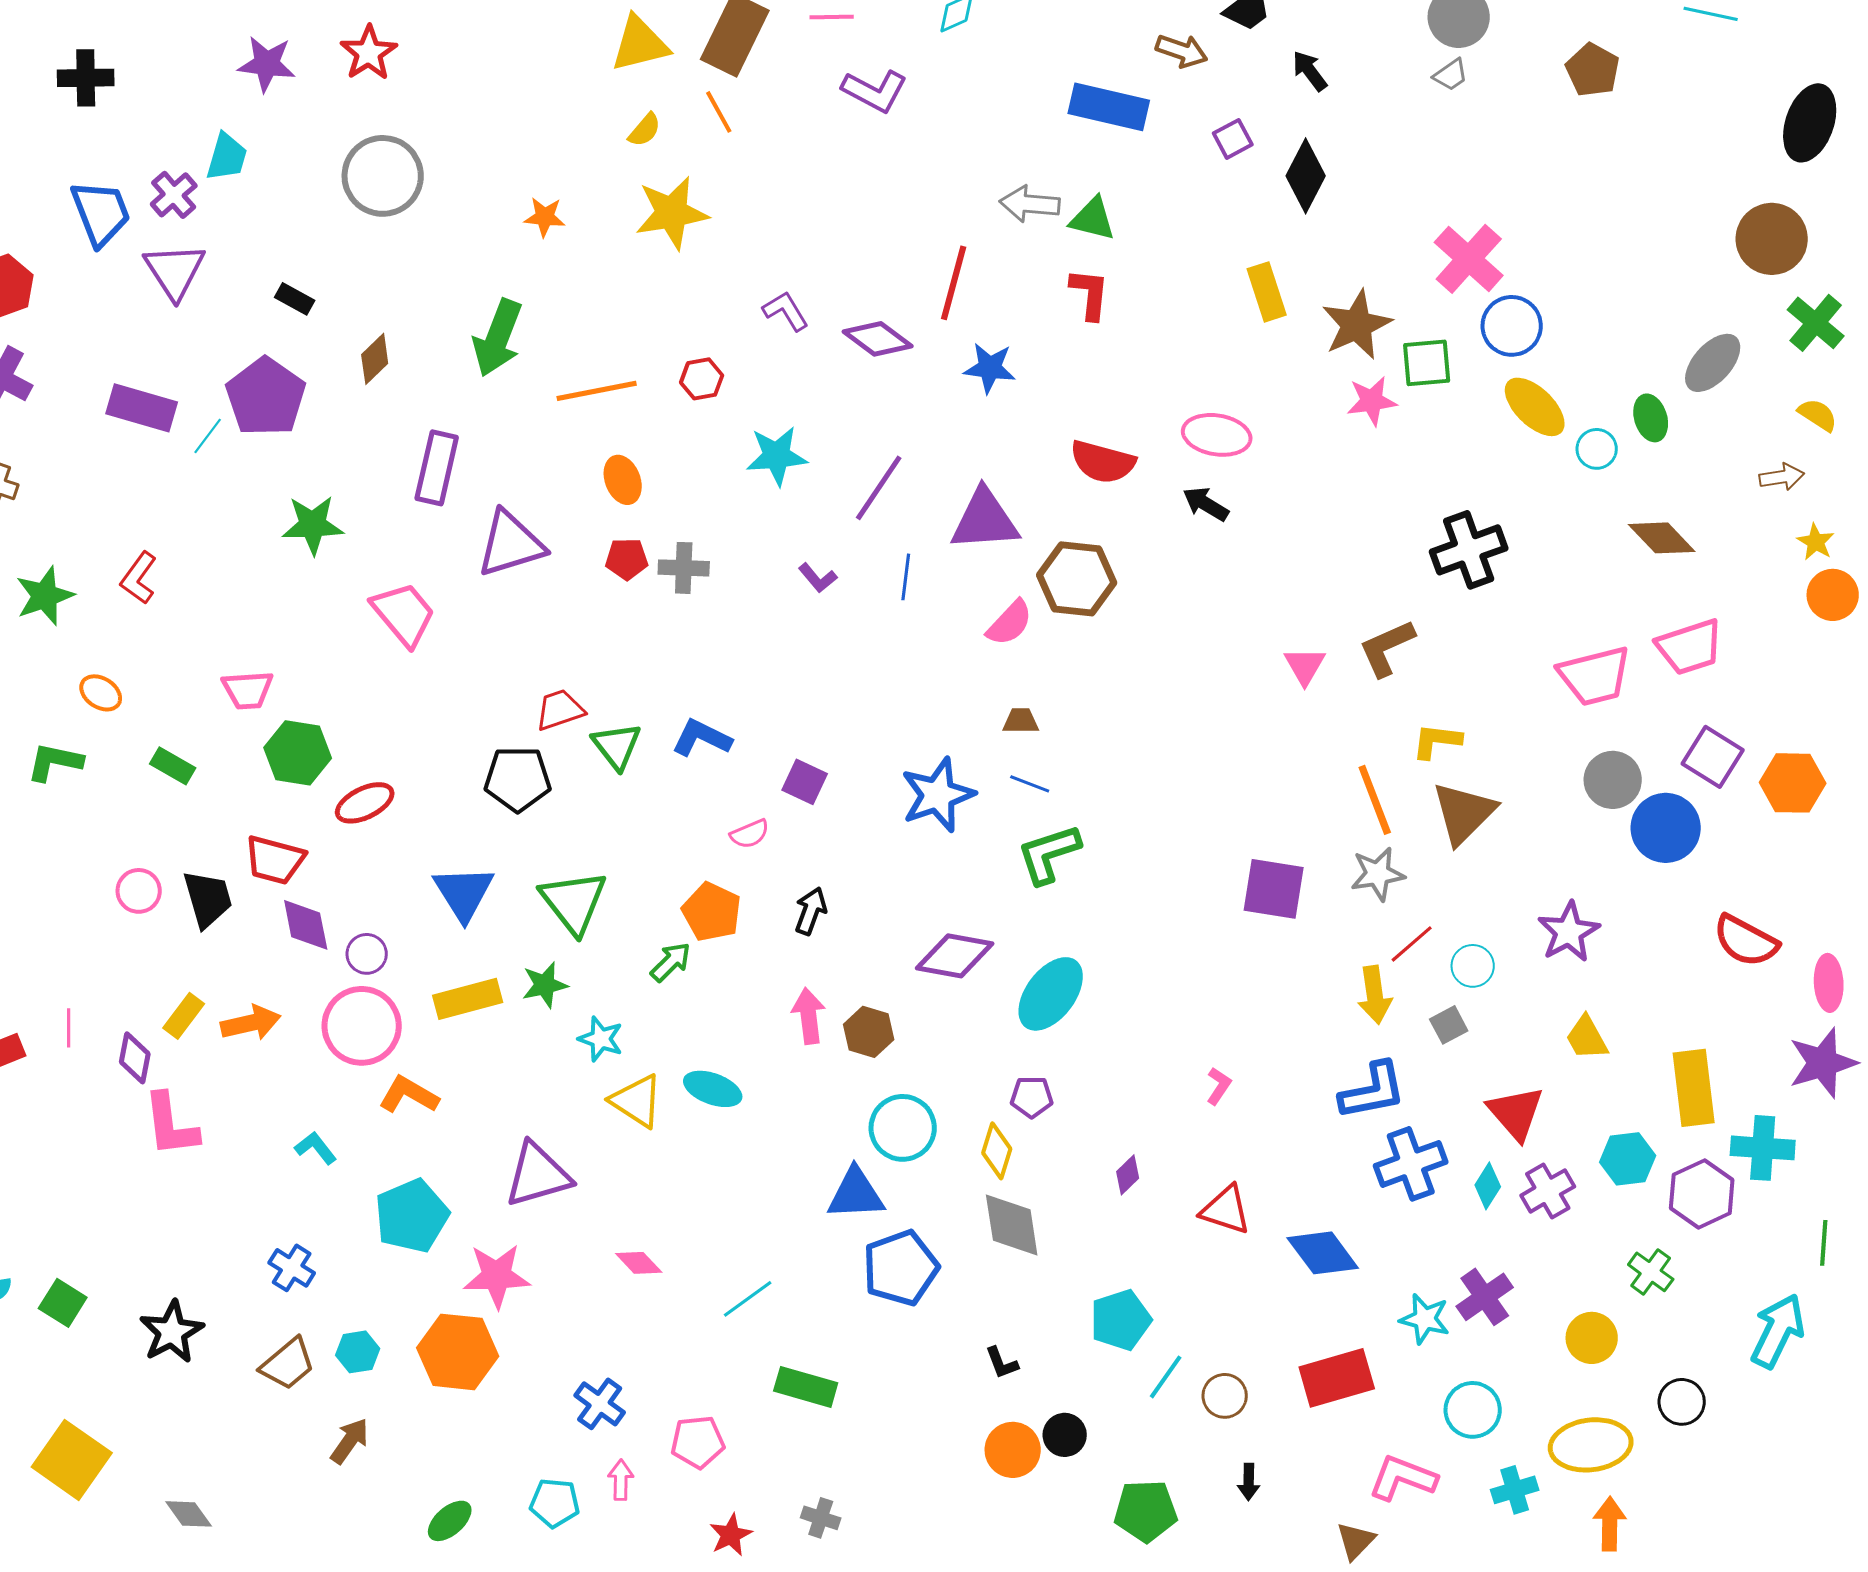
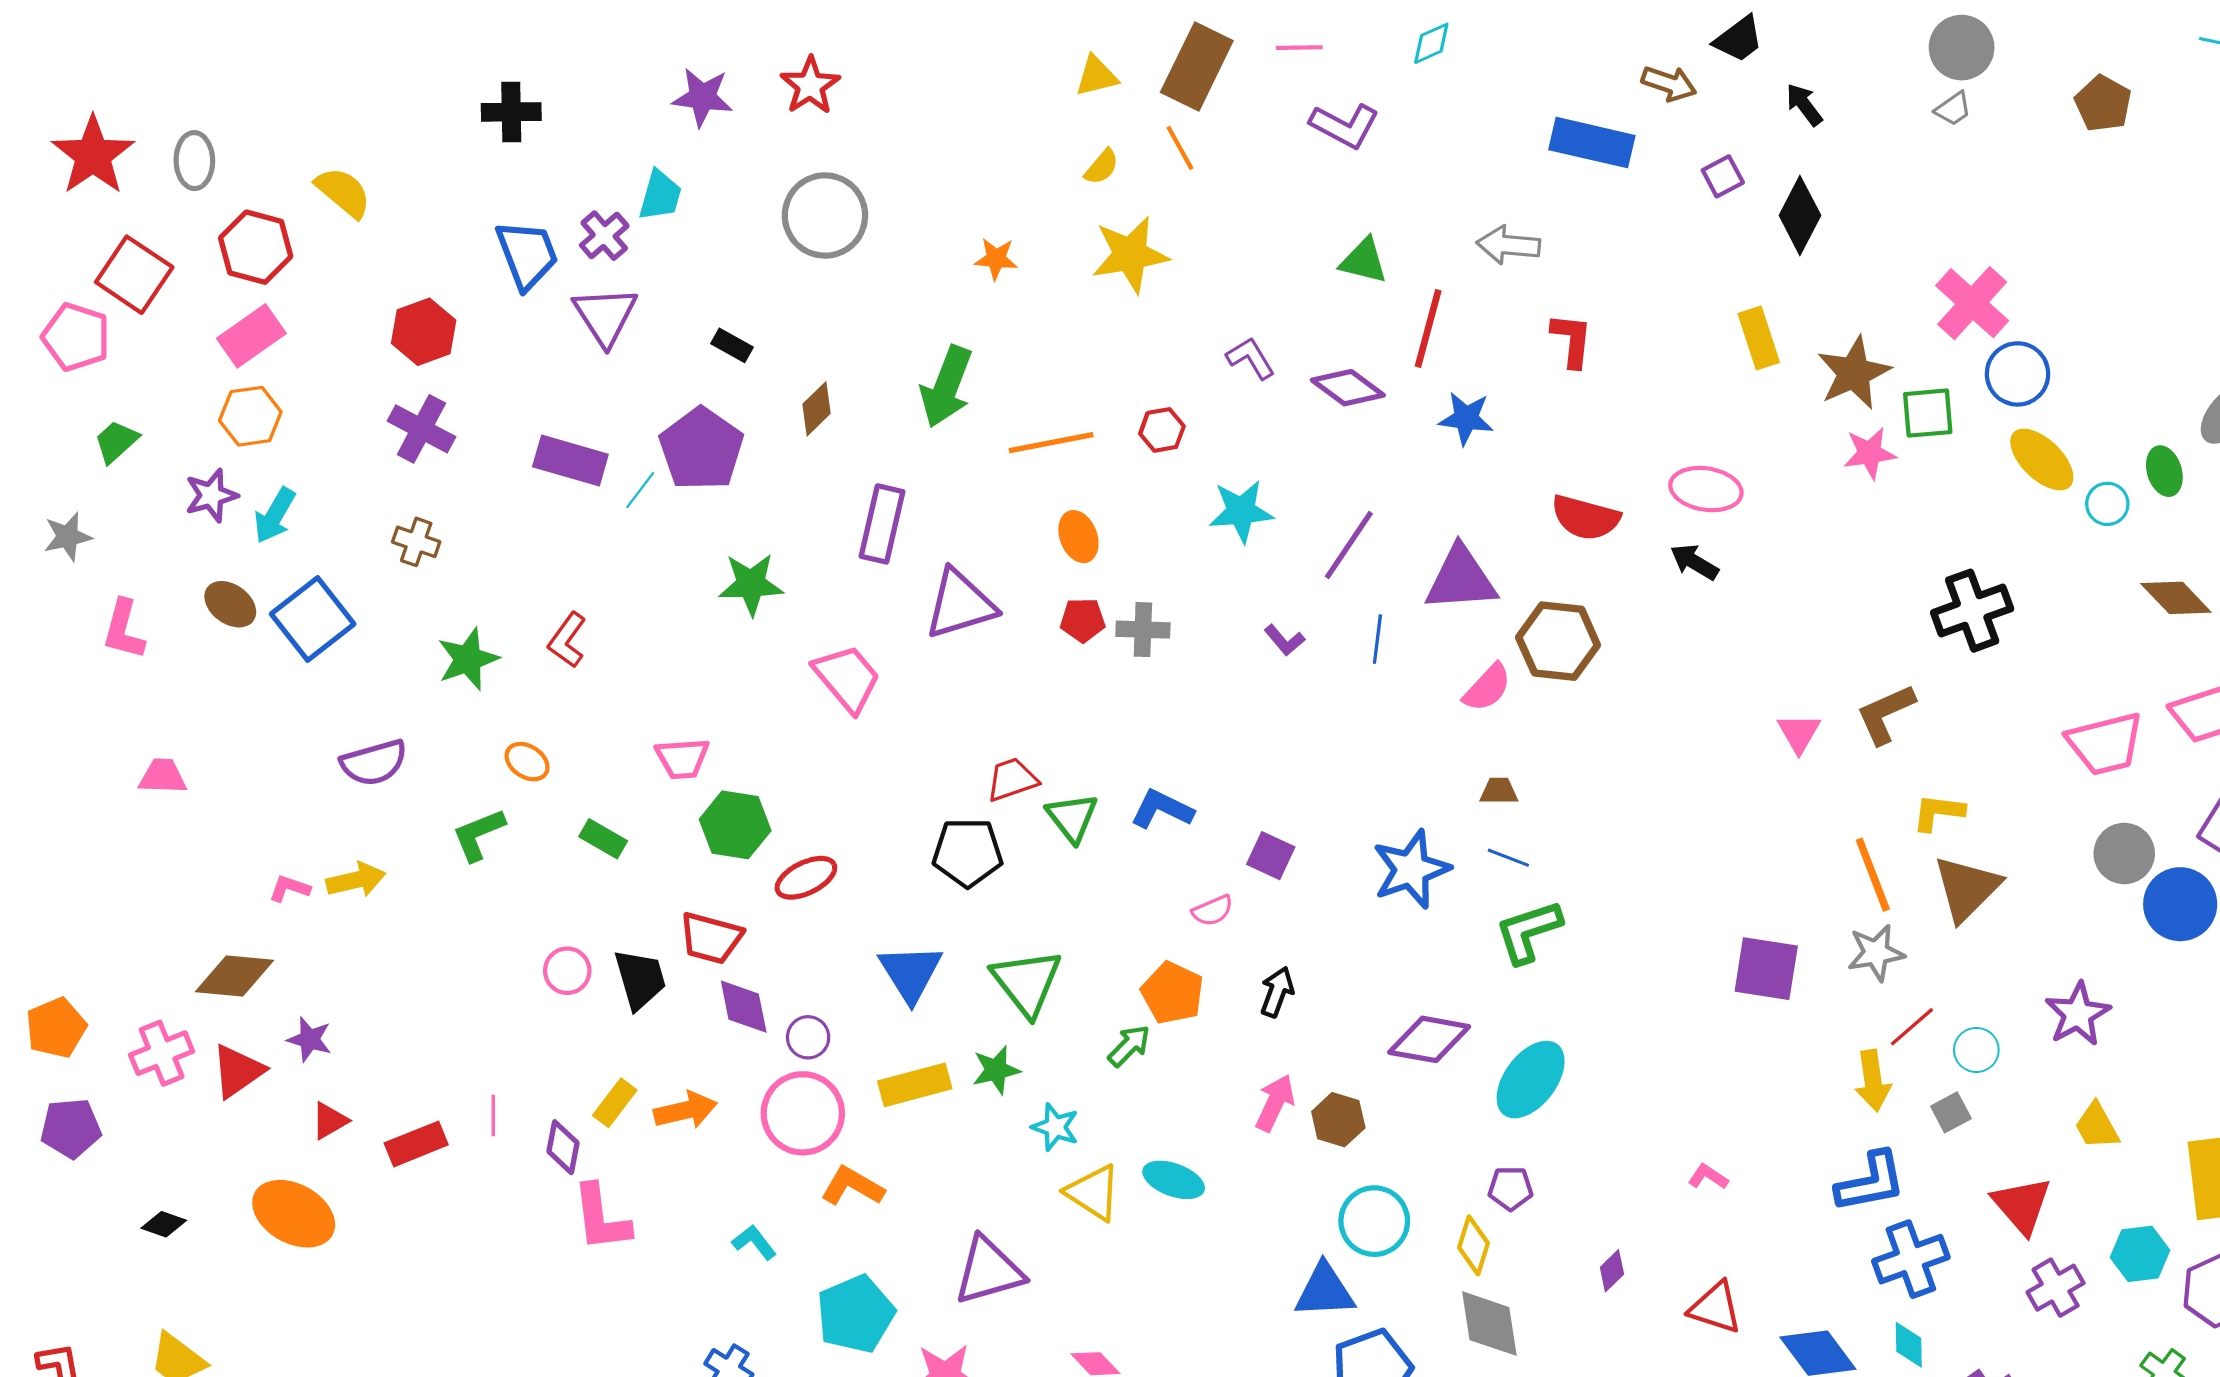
yellow triangle: (640, 44) -> (1096, 76), size x0.7
green triangle: (1093, 219) -> (1364, 261), moved
green L-shape: (55, 762) -> (479, 834), turned -34
pink arrow: (809, 1016) -> (1275, 1103), turned 32
pink L-shape: (1219, 1086) -> (1708, 1177), turned -90
cyan diamond: (1488, 1186) -> (1909, 1345), moved, turned -33

